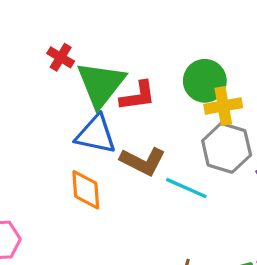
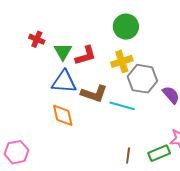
green circle: (205, 81) -> (126, 27), moved
green triangle: (101, 84) -> (63, 52), size x0.6
yellow cross: (223, 106) -> (122, 61), moved

